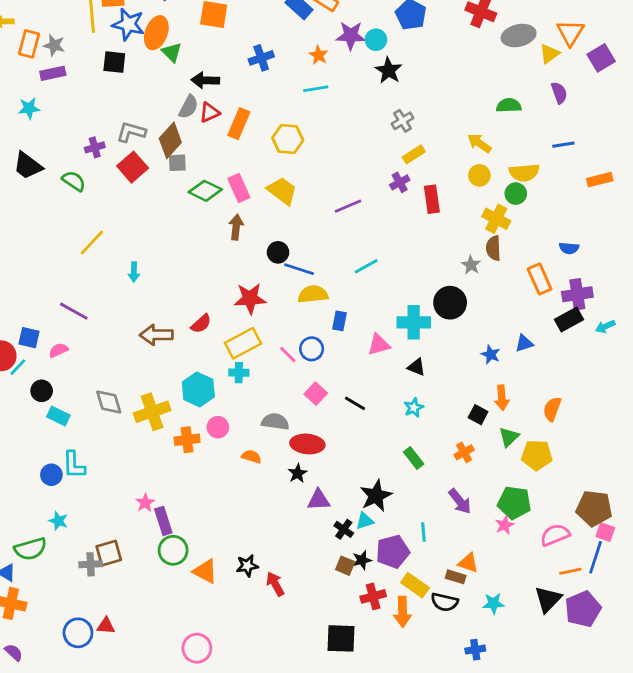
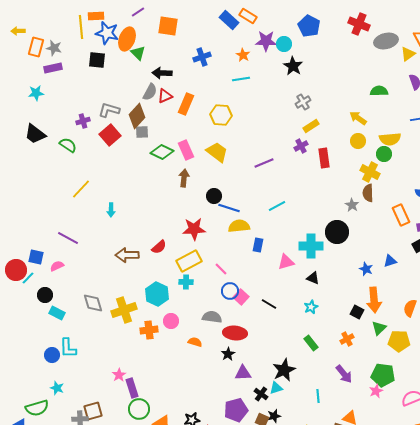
blue circle: (312, 349) -> (230, 291), moved
orange arrow: (502, 398) -> (374, 300), size x1.4
purple pentagon: (393, 552) -> (236, 410), moved

